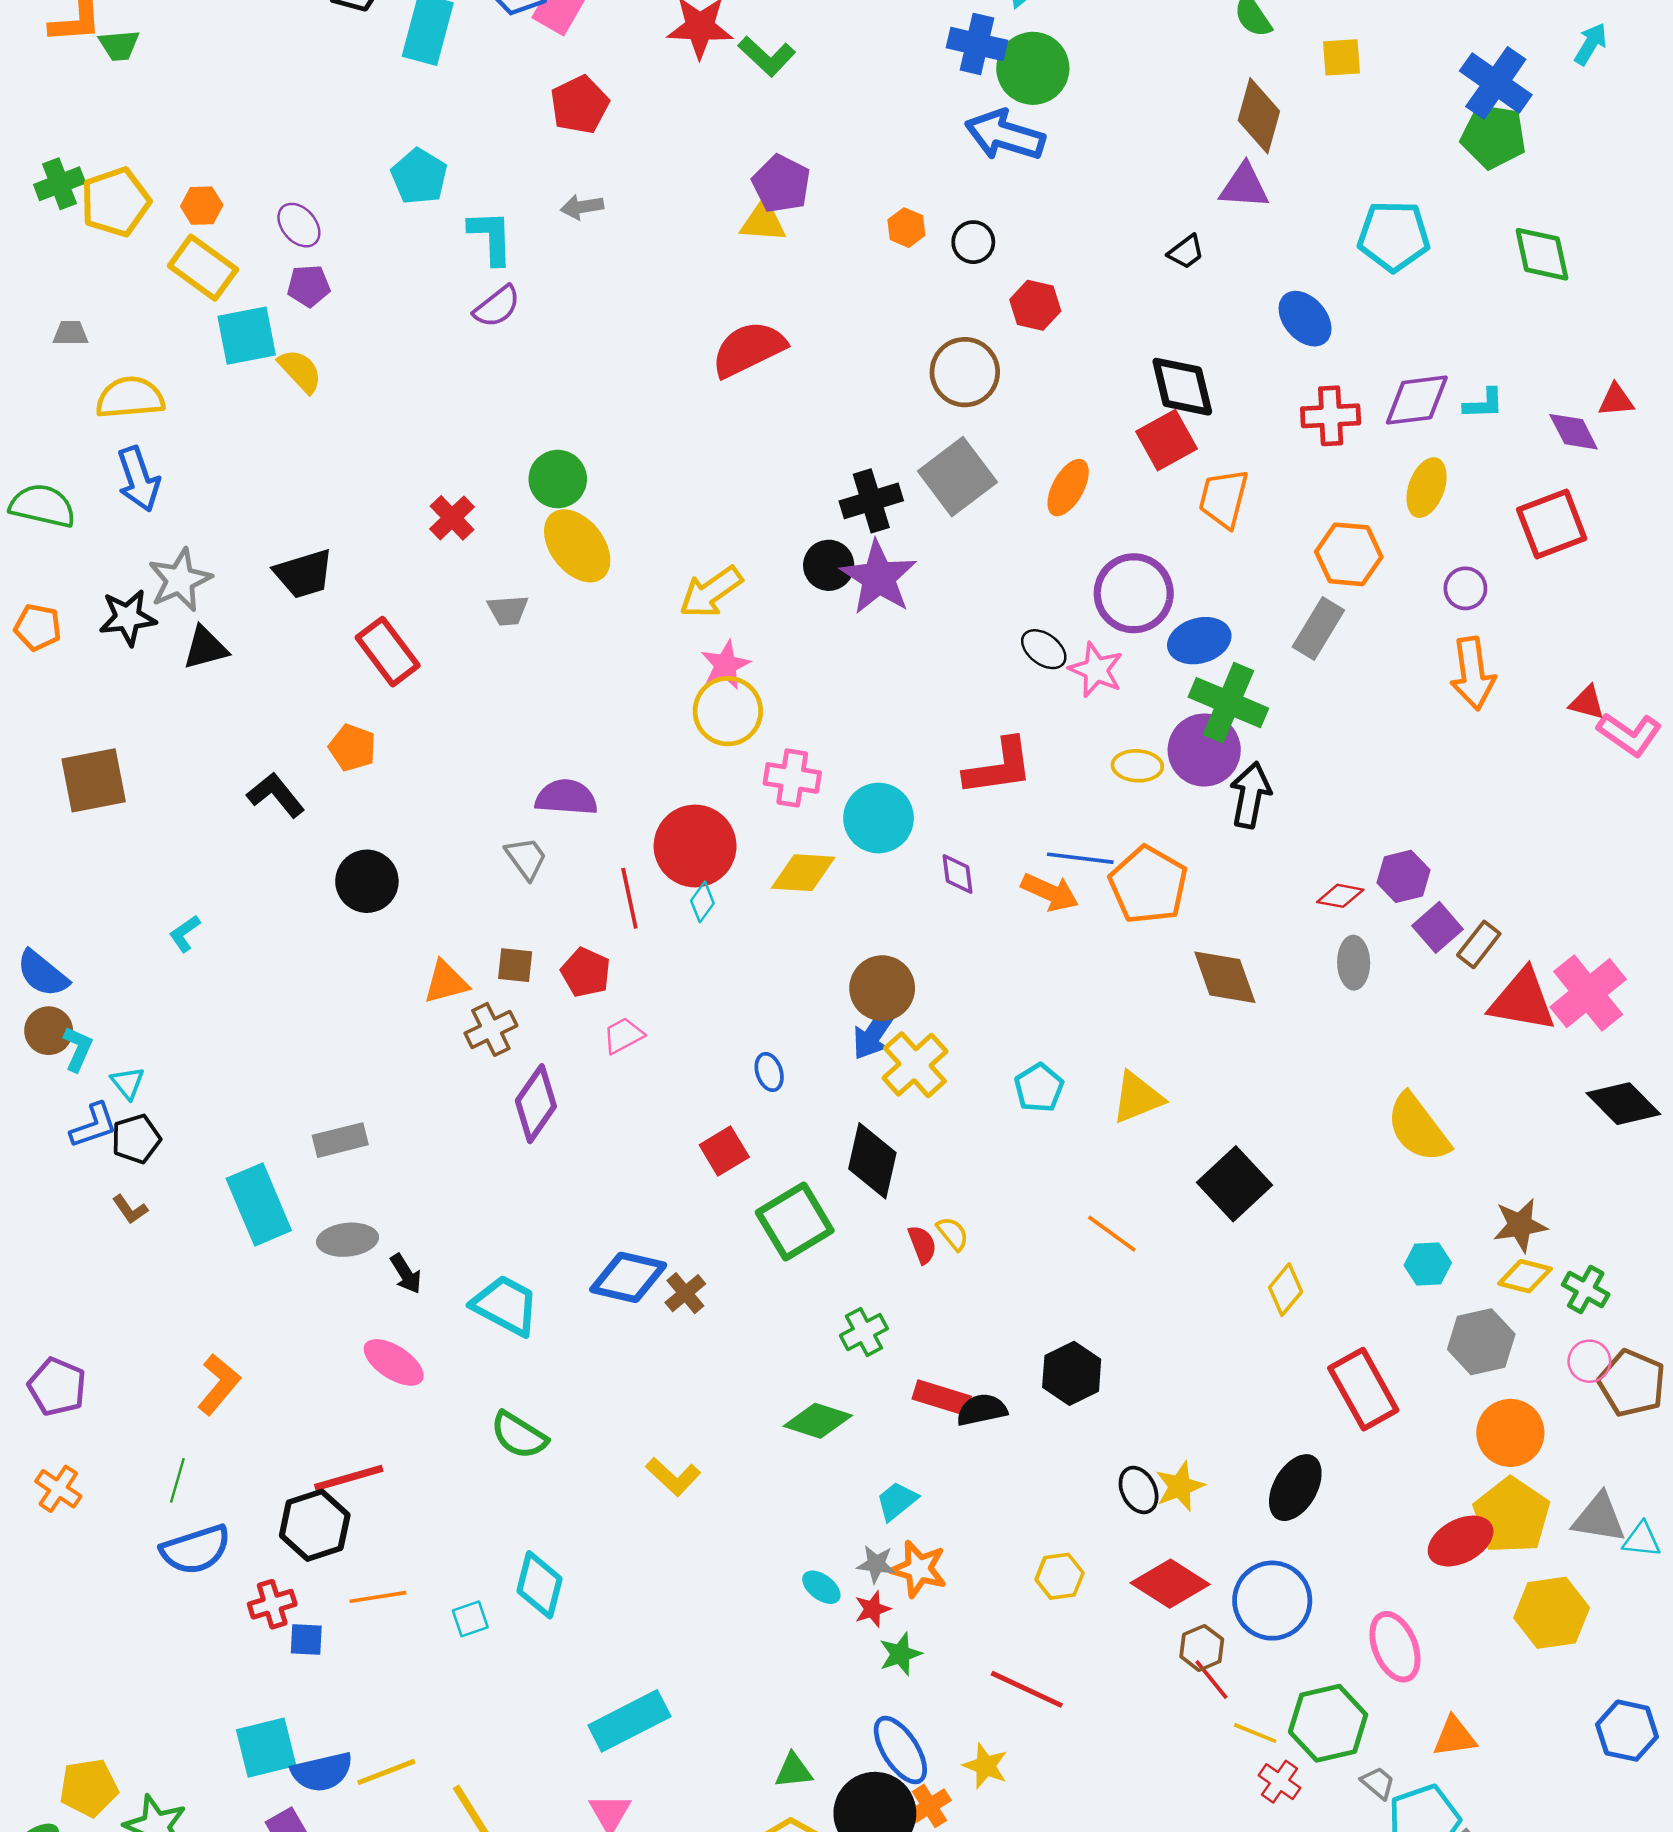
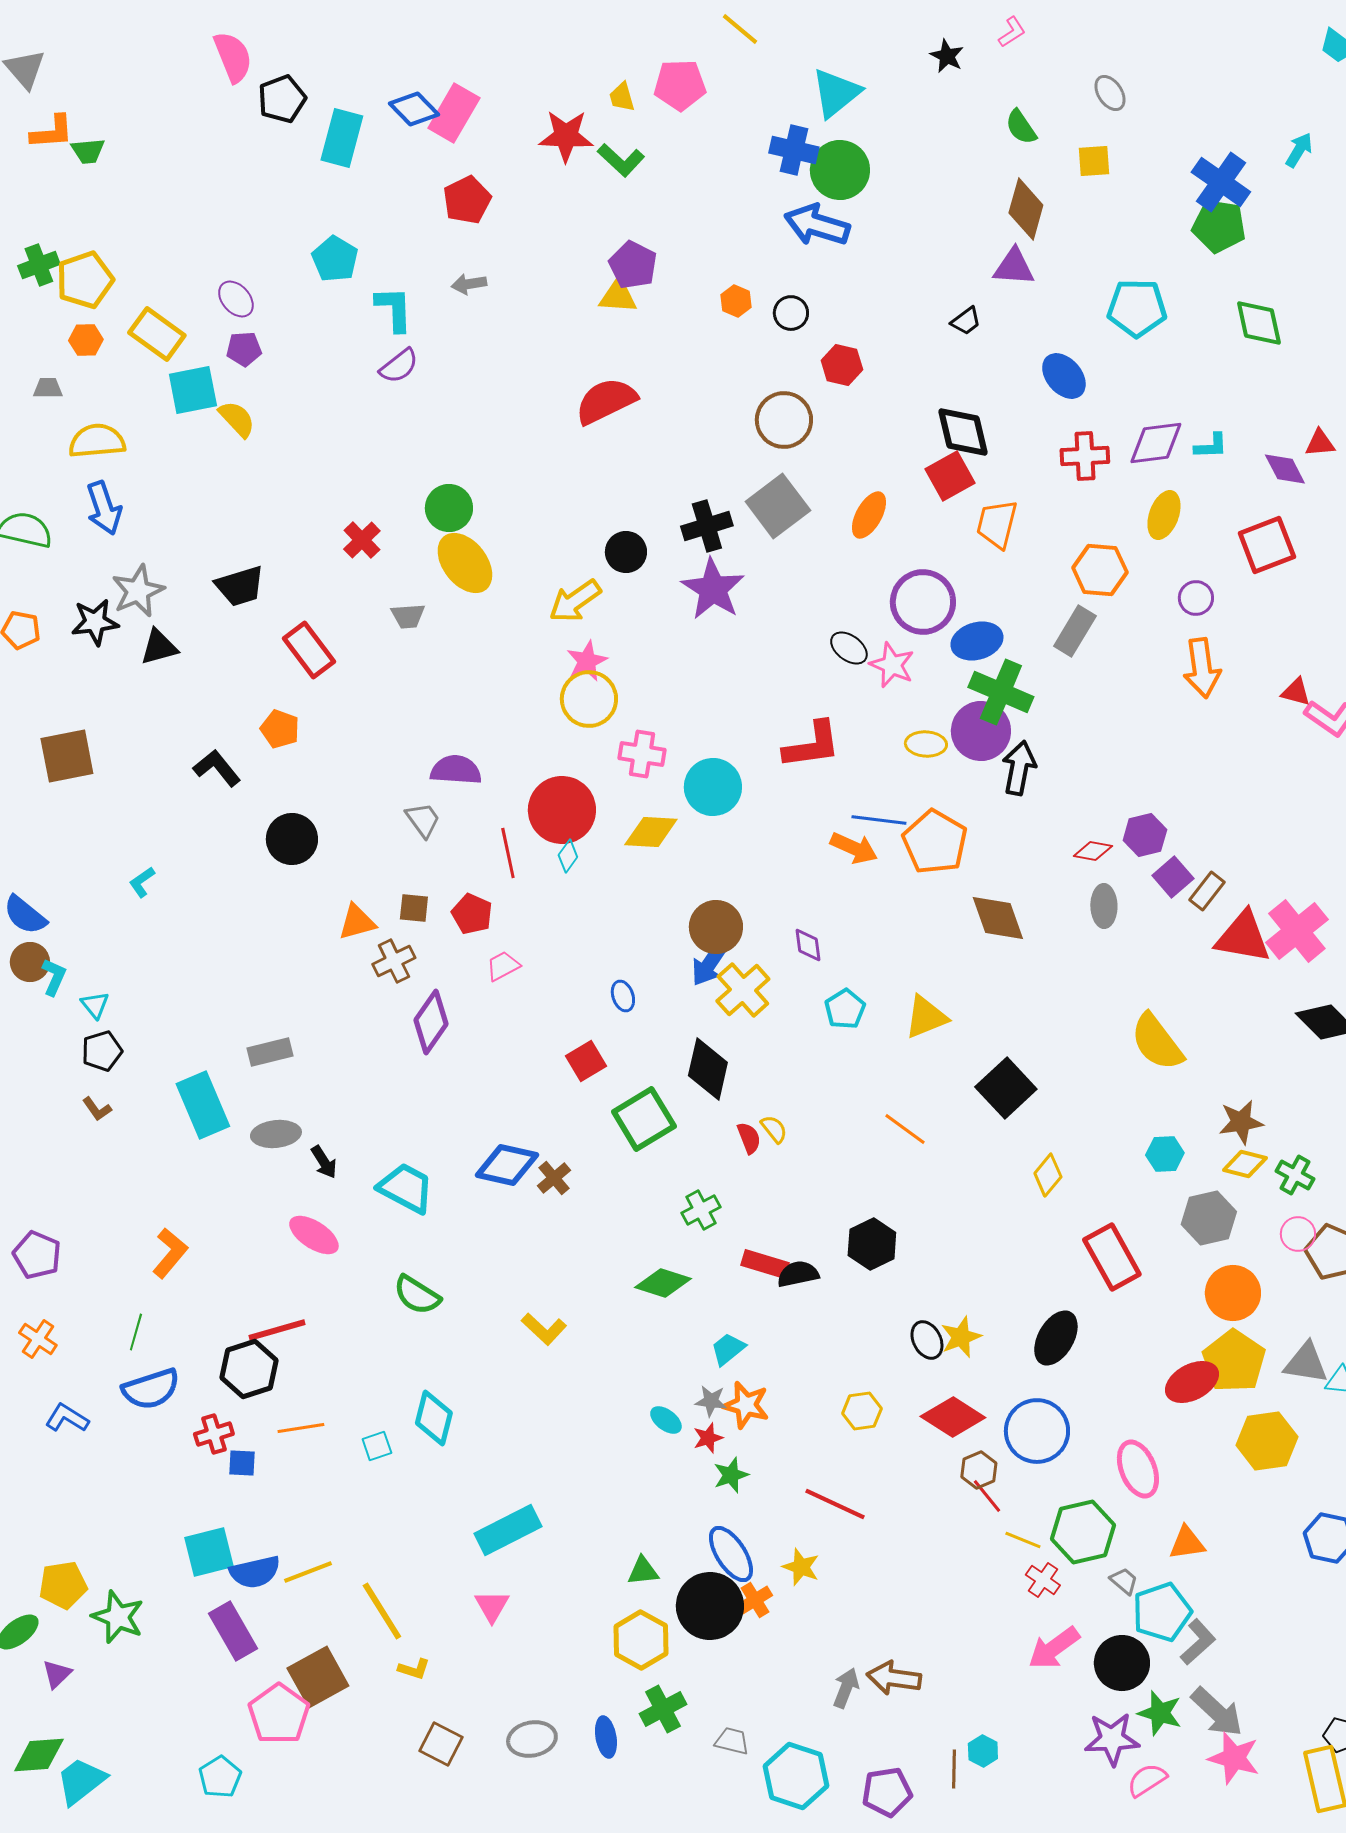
orange hexagon: (202, 206) -> (86, 340), moved
black circle: (829, 565) -> (626, 552), moved
purple diamond: (957, 874) -> (808, 945), moved
blue L-shape: (94, 1125) -> (67, 1418), moved, turned -129

